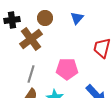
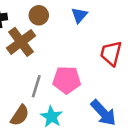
gray line: (31, 74) -> (36, 86), moved

